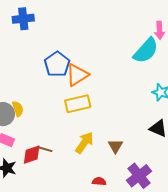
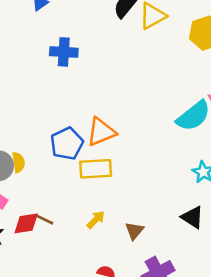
blue cross: (23, 19) -> (64, 52), moved
blue pentagon: (57, 64) -> (67, 144), moved
yellow arrow: (84, 143) -> (96, 220), size x0.7

